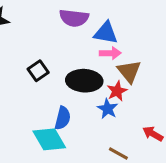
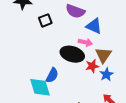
pink arrow: (110, 53) -> (85, 42), moved
black square: (38, 71) -> (45, 20), moved
blue star: (108, 109) -> (106, 74), moved

